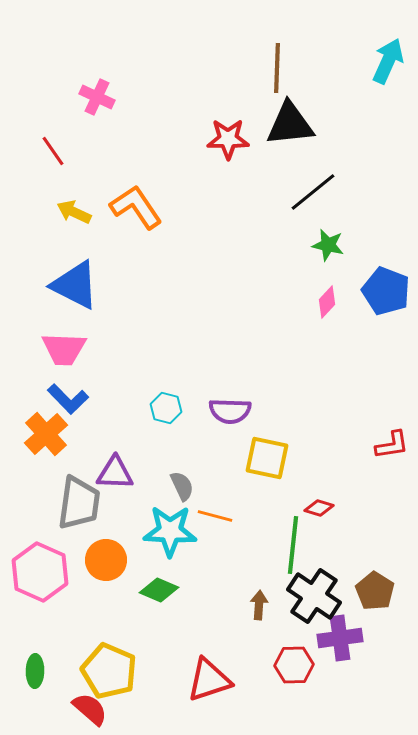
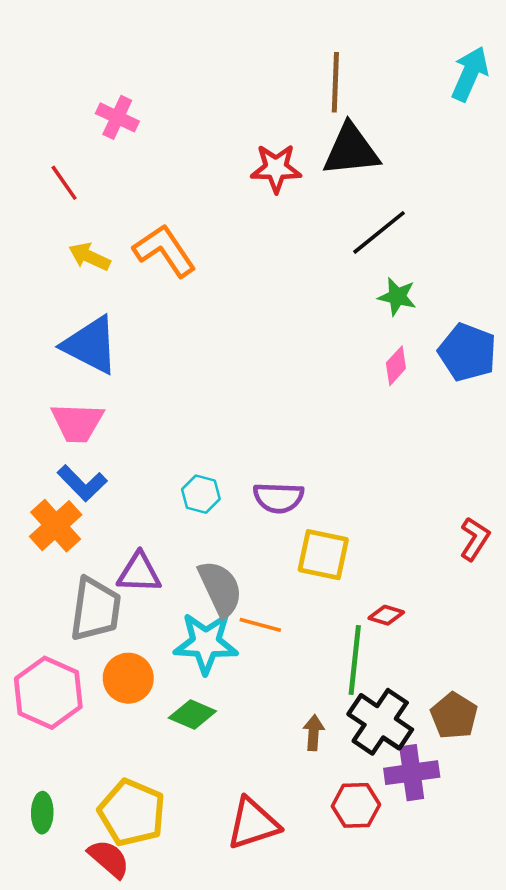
red L-shape: (392, 445) -> (475, 539), turned -48
gray semicircle: (182, 486) -> (220, 589), size x1.6

